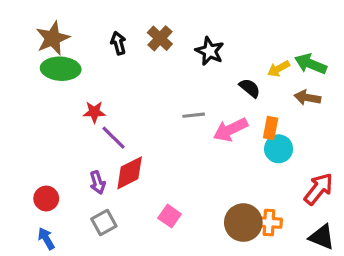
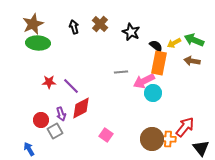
black semicircle: (250, 88) -> (156, 46), moved
red star: (94, 112) -> (49, 82), moved
orange rectangle: (271, 128) -> (159, 63), moved, size x1.6
cyan circle: (279, 149) -> (153, 93), moved
red arrow: (319, 189) -> (185, 127), moved
red circle: (46, 198) -> (41, 120), moved
gray square: (104, 223) -> (55, 131), moved
black triangle: (322, 237) -> (201, 148), turned 30

